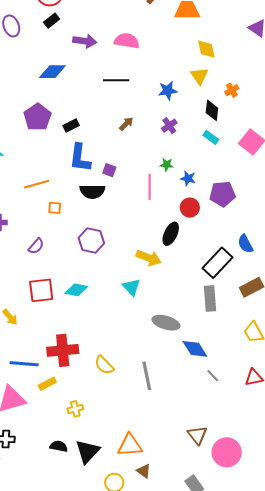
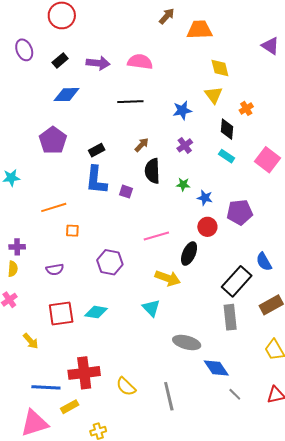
black rectangle: (52, 21) -> (60, 60), moved
black rectangle: (71, 126) -> (97, 150), moved
pink line: (150, 187) -> (156, 236), moved, turned 75
black semicircle: (92, 191) -> (152, 171), moved, turned 90
purple semicircle: (36, 246) -> (55, 269), turned 42

